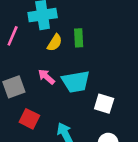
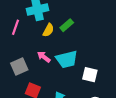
green rectangle: (79, 38) -> (67, 25), turned 56

